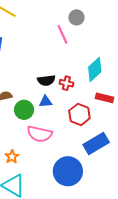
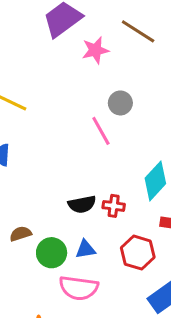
blue triangle: (46, 101) -> (86, 249), moved

